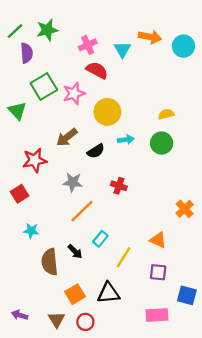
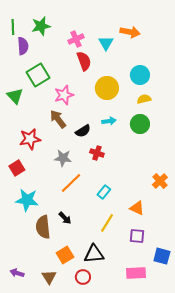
green line: (15, 31) -> (13, 27), turned -49
cyan circle: (183, 46) -> (140, 75), moved
red semicircle: (97, 70) -> (84, 61), turned 42
pink star: (74, 93) -> (64, 95), moved
yellow circle: (107, 112) -> (107, 88), moved
brown arrow: (67, 137) -> (58, 119), turned 90
red cross: (119, 186) -> (97, 153), moved
cyan star: (31, 231) -> (27, 200), size x1.6
cyan rectangle: (100, 239) -> (104, 192), moved
red circle: (85, 322) -> (83, 277), moved

